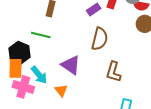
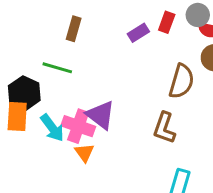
brown semicircle: (100, 39) -> (181, 81), moved
pink cross: (23, 87) -> (78, 126), moved

